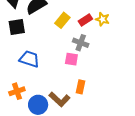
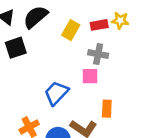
red rectangle: (85, 20) -> (99, 25), turned 32
blue trapezoid: (29, 59) -> (56, 93), moved, turned -55

